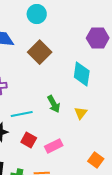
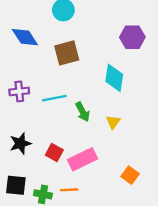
brown square: (40, 52) -> (67, 53), turned 30
cyan line: (22, 114) -> (54, 98), moved
pink rectangle: (54, 146) -> (83, 159), size x1.4

